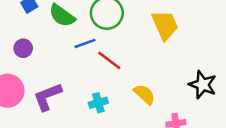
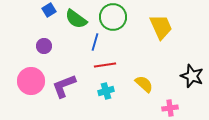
blue line: (85, 43) -> (95, 42), turned -54
red line: (109, 60) -> (105, 65), moved, turned -45

